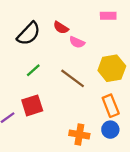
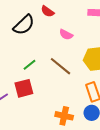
red semicircle: (61, 28) -> (47, 11), moved
green line: (33, 70) -> (30, 65), moved

